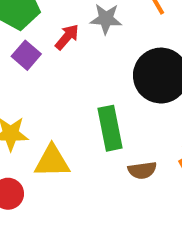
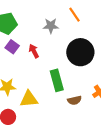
red arrow: (67, 37) -> (34, 51), moved, turned -64

